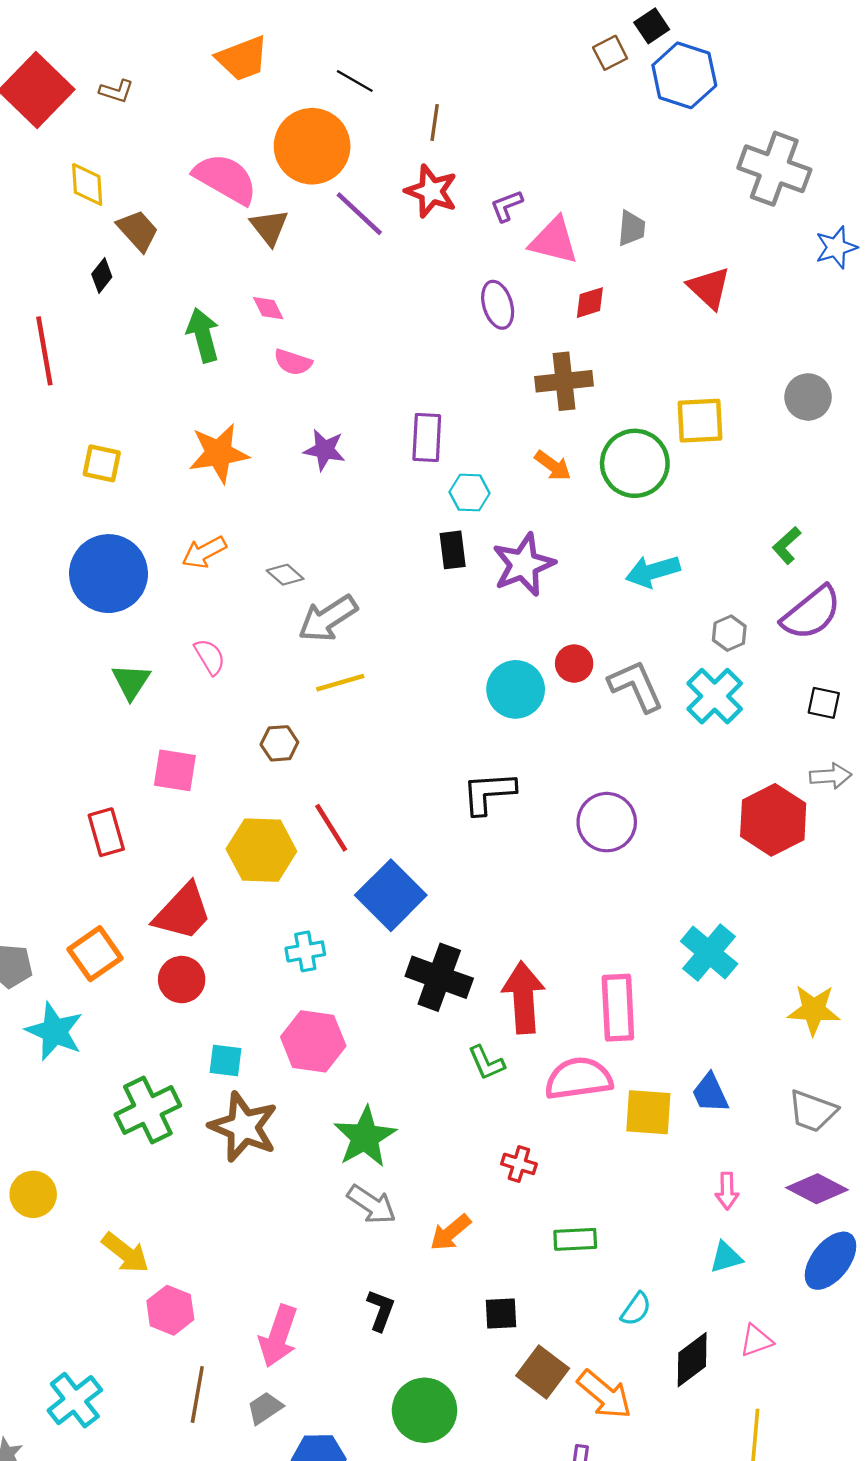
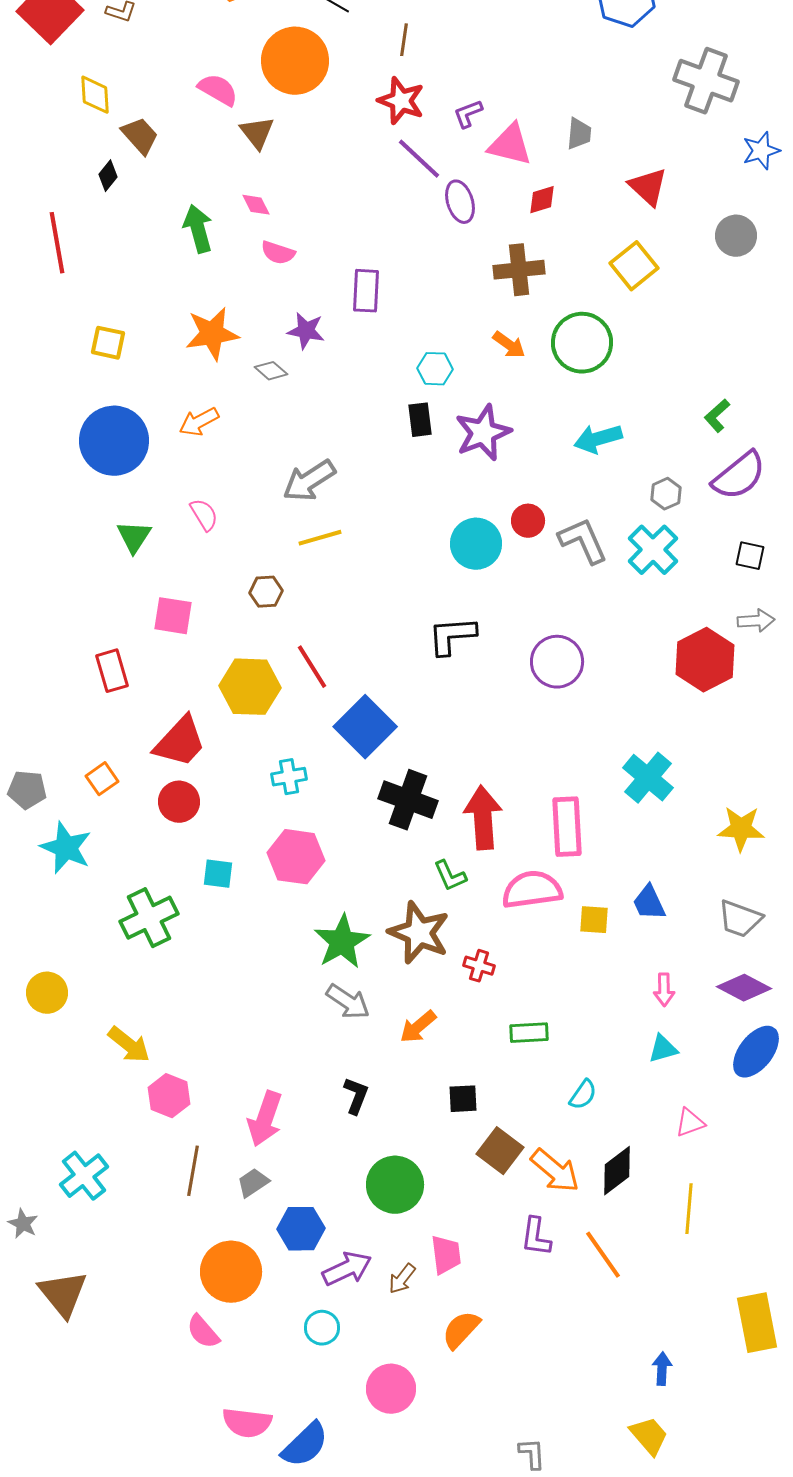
pink semicircle: (225, 179) -> (218, 90), size x0.7
purple line: (359, 214) -> (419, 159), moved
gray circle: (808, 397) -> (736, 236), moved
yellow square: (700, 421) -> (634, 266), moved, turned -36
purple rectangle: (427, 437) -> (366, 291), moved
gray diamond: (285, 575) -> (271, 371), moved
orange square: (95, 954) -> (102, 779), size x0.7
yellow square: (648, 1112) -> (594, 920), size x0.7
brown star: (243, 1127) -> (419, 933), moved
black diamond: (692, 1360) -> (617, 1171), moved

